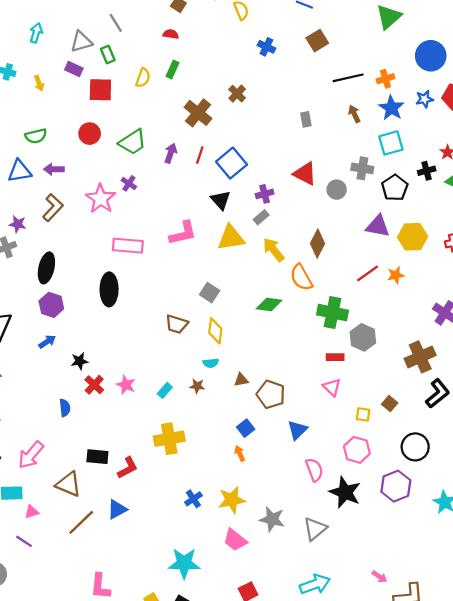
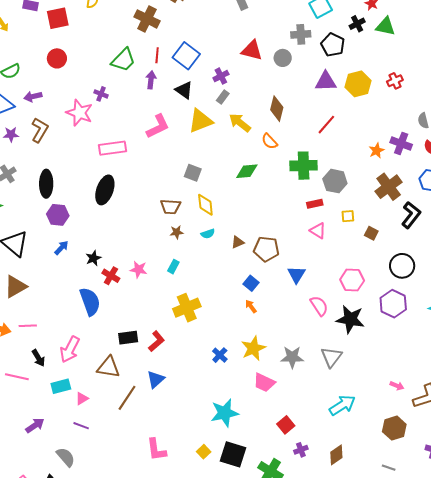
green trapezoid: (133, 142) -> (123, 60), moved
purple arrow: (171, 153) -> (151, 80), moved
purple star: (18, 224) -> (11, 134), moved
orange star: (396, 275) -> (377, 151), moved
orange semicircle: (301, 277) -> (269, 141), size x0.7
black ellipse: (109, 289) -> (105, 190), turned 32
brown star: (197, 386) -> (177, 232), moved
blue semicircle: (65, 408) -> (90, 302), size x1.8
yellow square: (363, 414) -> (348, 216), moved

